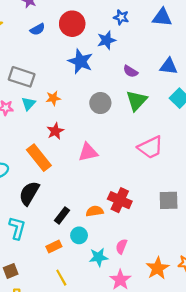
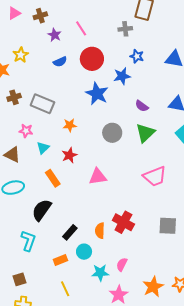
cyan triangle: (28, 104) -> (43, 148), moved
orange rectangle: (39, 158) -> (53, 178), size x0.7
orange semicircle: (95, 211) -> (100, 231), turned -84

